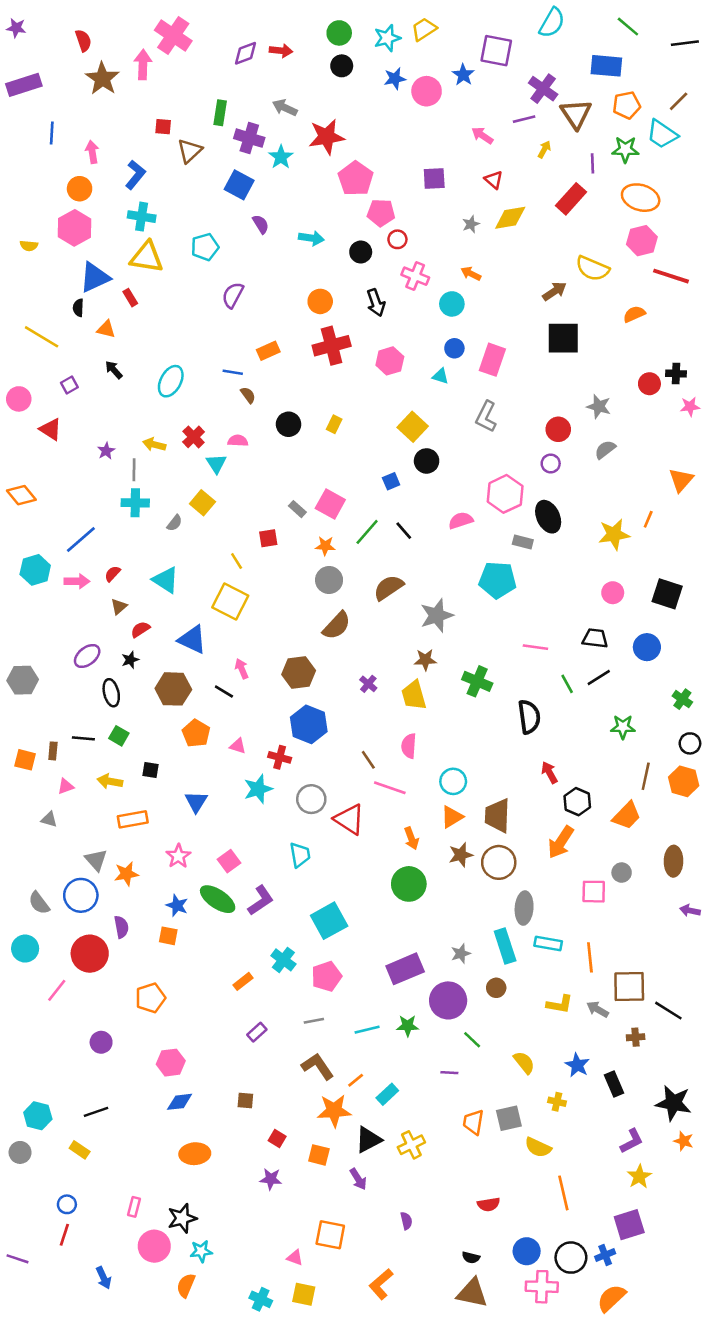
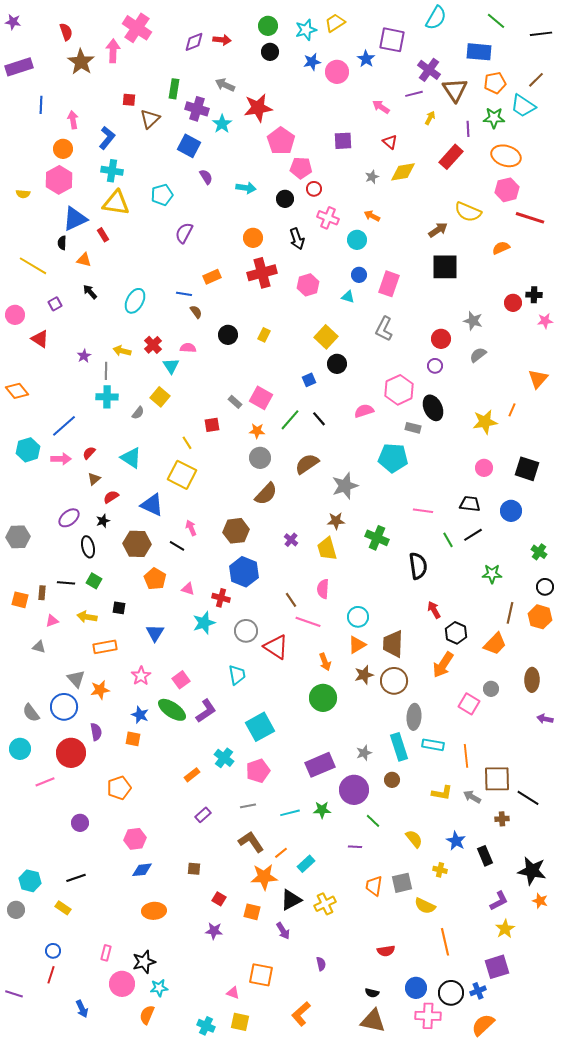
pink square: (594, 892) -> (469, 704), turned 30
pink line: (57, 990) -> (45, 782), turned 30

